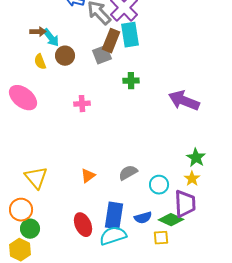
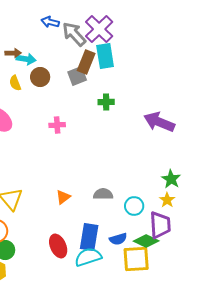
cyan arrow: (51, 38) -> (26, 59), turned -42
gray semicircle: (128, 173) -> (103, 194), turned 30
yellow square: (161, 238) -> (136, 259), size x1.8

